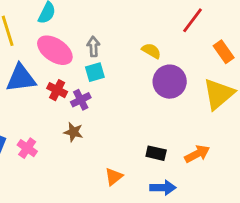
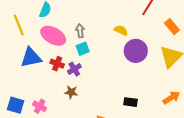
orange arrow: (197, 154) -> (171, 98), moved

